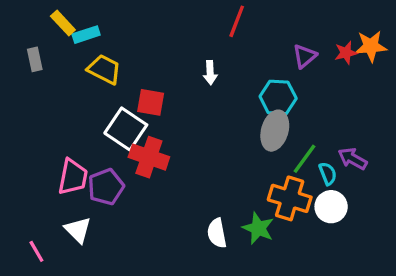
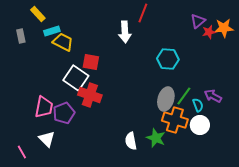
cyan rectangle: (86, 35) -> (52, 31), moved
purple triangle: (305, 56) -> (198, 21), moved
white arrow: (210, 73) -> (125, 32), moved, size x1.5
gray ellipse: (275, 131) -> (166, 99), moved

